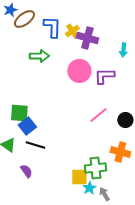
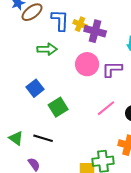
yellow cross: (72, 31) -> (80, 24), turned -32
green square: (19, 113) -> (58, 107), moved, turned -36
blue square: (27, 126) -> (35, 88), moved

